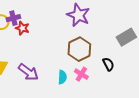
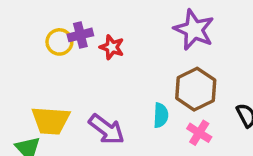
red star: (22, 28) -> (112, 47), moved
cyan semicircle: (62, 77) -> (161, 115), moved

